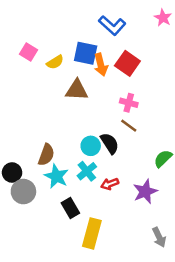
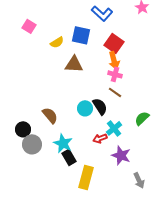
pink square: (29, 52) -> (29, 26), moved
orange arrow: (101, 65) -> (114, 60), moved
brown semicircle: (46, 155) -> (50, 115), turned -60
cyan cross: (87, 171) -> (114, 128), moved
cyan star: (56, 176) -> (63, 143), moved
purple star: (145, 192) -> (121, 155), moved, turned -30

